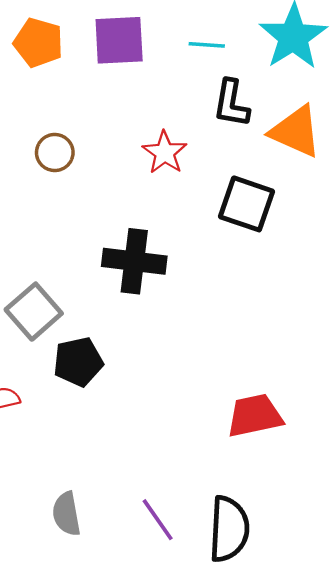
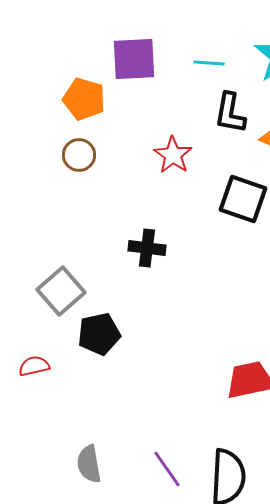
orange pentagon: (38, 43) -> (84, 99), moved
black cross: (134, 261) -> (147, 248), size x0.7

